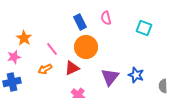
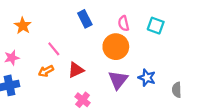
pink semicircle: (106, 18) -> (124, 23), moved
orange star: (24, 38) -> (23, 26), moved
orange circle: (86, 47) -> (116, 47), moved

